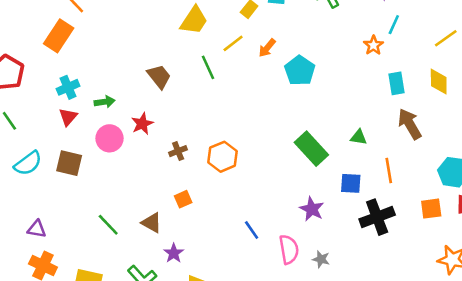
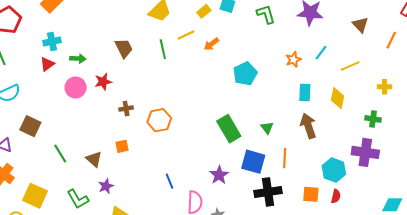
cyan line: (394, 25) -> (321, 53), moved
cyan pentagon: (300, 71) -> (245, 74), moved
green triangle: (359, 137) -> (267, 128), turned 32
brown square: (69, 163) -> (30, 126), moved
blue square: (351, 183) -> (253, 162), size x1.4

